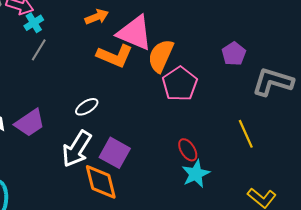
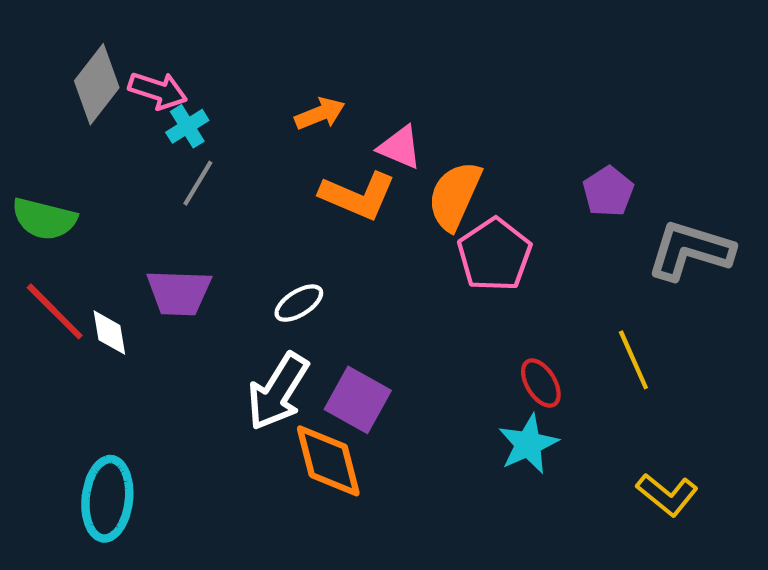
pink triangle: (135, 33) -> (400, 147), size x0.6
purple trapezoid: (30, 123) -> (179, 293), moved, turned 36
red ellipse: (188, 150) -> (541, 383), moved

